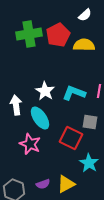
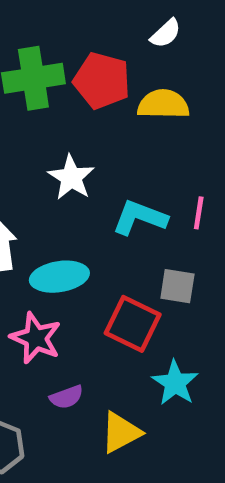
red pentagon: (58, 35) -> (102, 81), turned -30
white star: (45, 91) -> (71, 177), moved
cyan ellipse: (40, 118) -> (59, 277), turned -65
purple semicircle: (43, 184) -> (66, 397), moved

